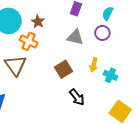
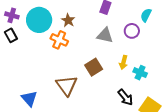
cyan semicircle: (108, 13) -> (146, 15), moved
brown triangle: (15, 65) -> (67, 86), moved
black arrow: (77, 97) -> (125, 97), moved

